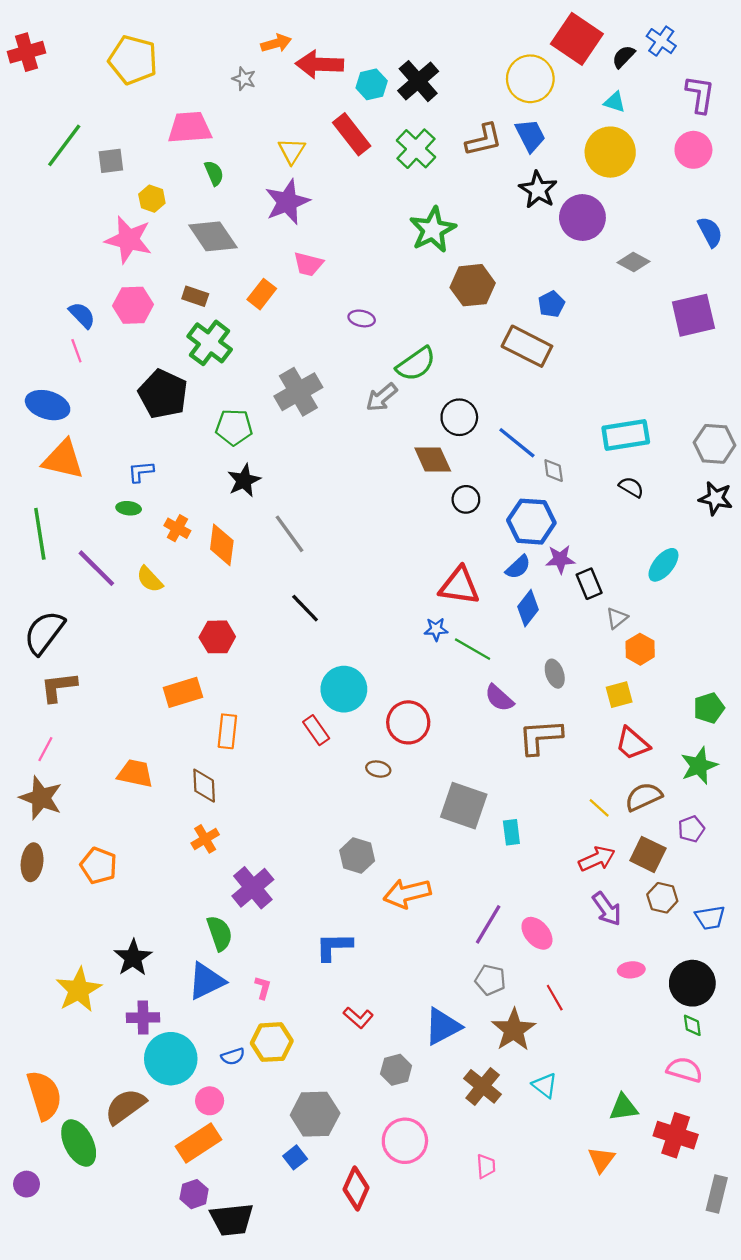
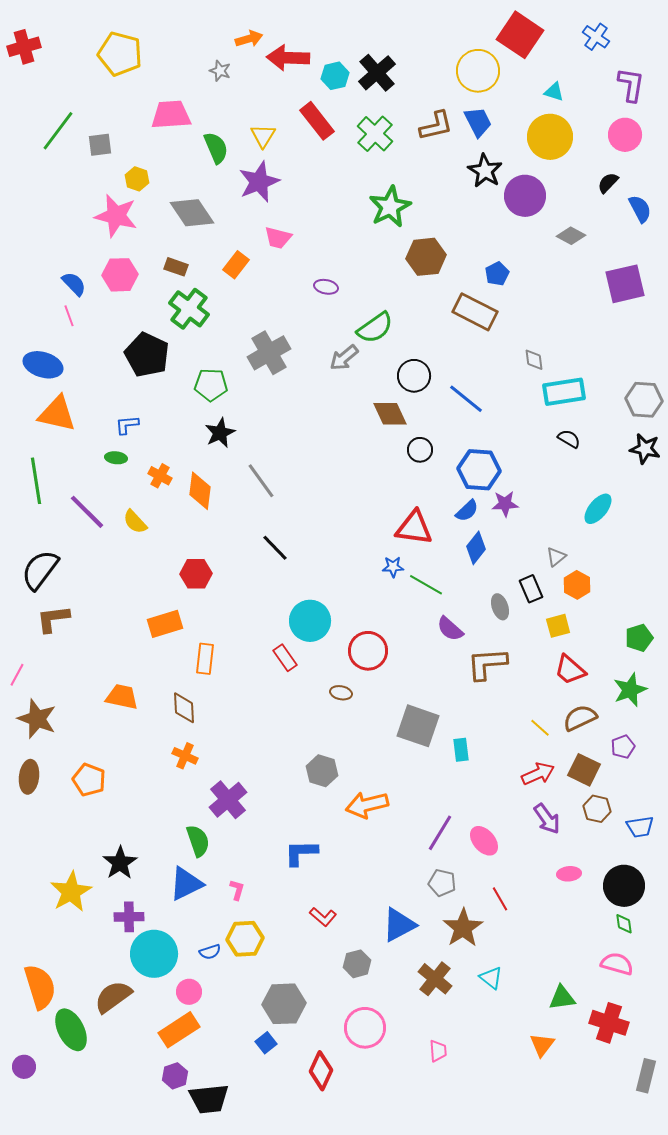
black semicircle: (624, 57) -> (608, 183), moved
green semicircle: (214, 173) -> (216, 148), moved, size x1.4
gray diamond: (554, 471) -> (534, 360), moved
black rectangle: (589, 584) -> (531, 589), moved
pink line: (45, 749) -> (17, 675), moved
orange cross: (205, 839) -> (185, 756), turned -35

